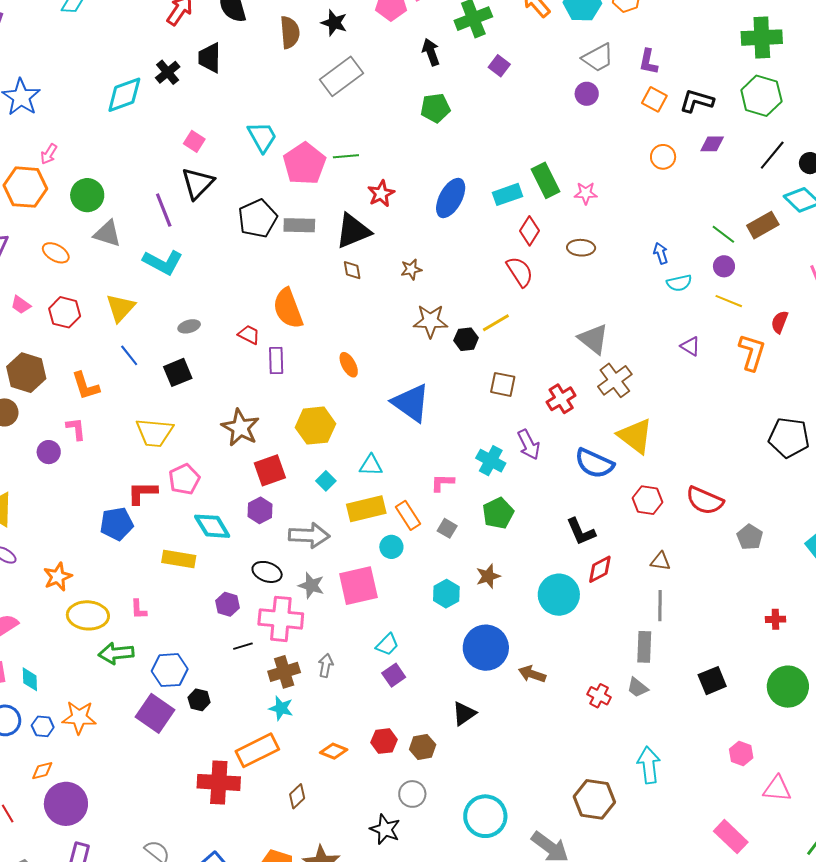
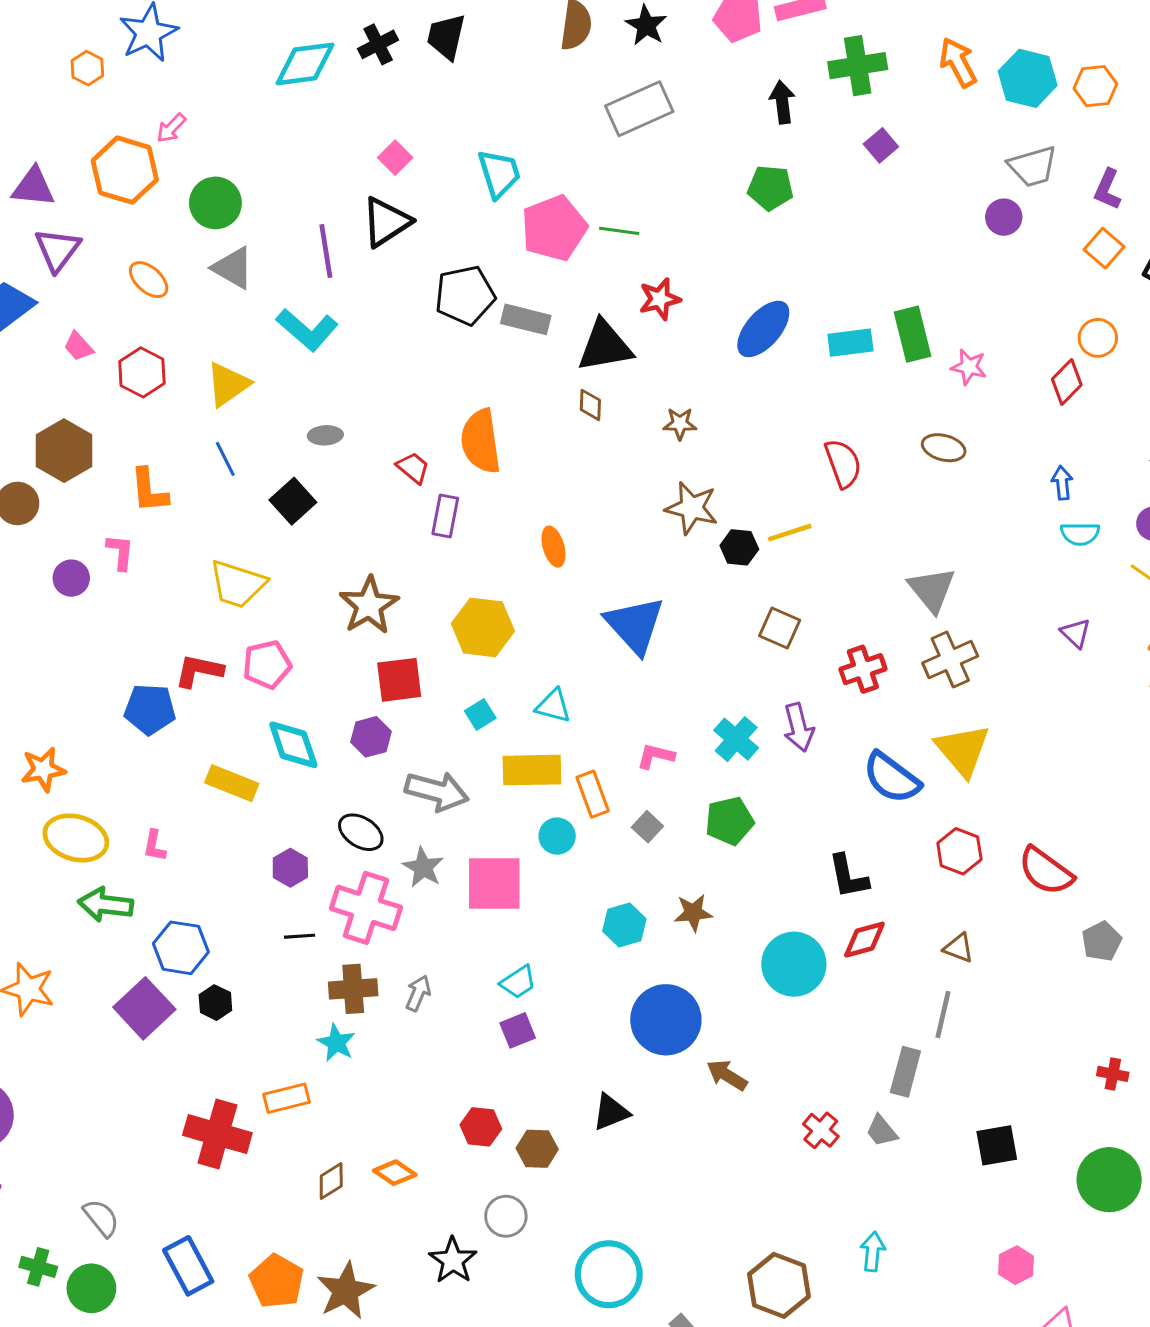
red diamond: (530, 231) -> (1067, 382), moved
black square: (178, 372) -> (293, 501), turned -32
orange rectangle: (257, 750) -> (286, 1098), size x0.7
orange diamond: (334, 751) -> (395, 1173), moved
cyan arrow: (649, 765) -> (873, 1252), size x0.7

